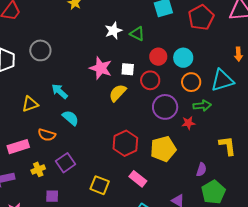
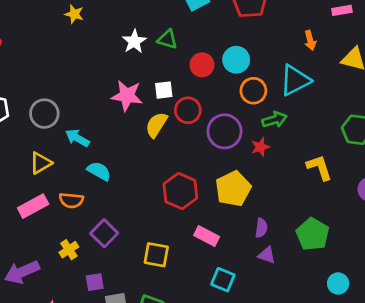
gray circle: (40, 50) -> (44, 114), moved
red circle: (150, 80) -> (188, 110), moved
pink rectangle: (18, 147) -> (33, 206), moved
purple semicircle: (201, 170) -> (261, 228), moved

